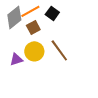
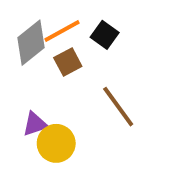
yellow circle: (34, 51) -> (56, 143), moved

